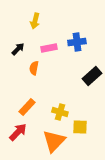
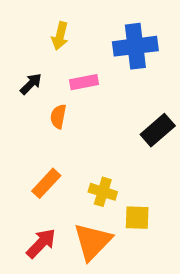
blue cross: (77, 42) -> (135, 46), moved, size x1.4
red arrow: (18, 132) -> (41, 243), moved

